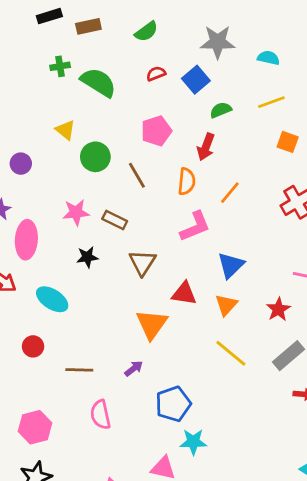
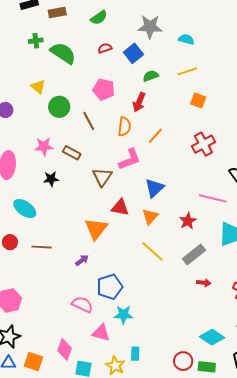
pink pentagon: (156, 131) -> (104, 89), turned 30
brown triangle: (142, 263) -> (102, 177), moved
brown line: (79, 370) -> (42, 247), moved
pink semicircle: (100, 415) -> (82, 304), moved, turned 125

